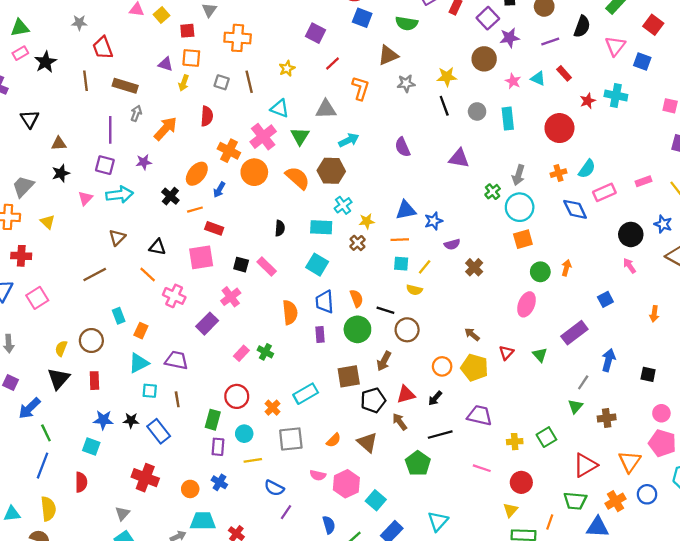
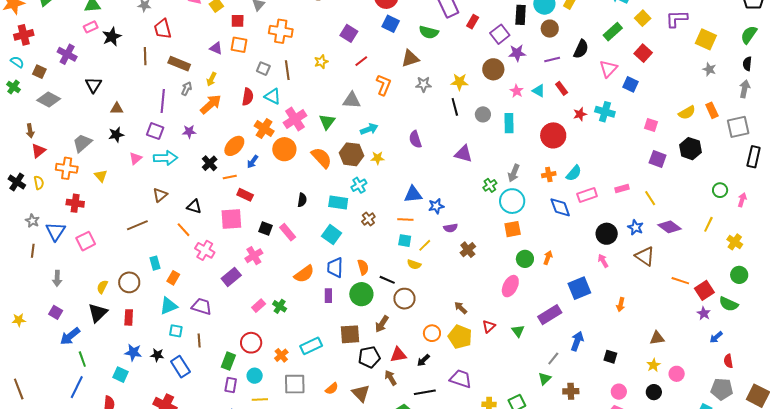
yellow arrow: (184, 83) -> (211, 79), moved
cyan triangle: (280, 108) -> (273, 96), moved
yellow star: (367, 221) -> (378, 158), moved
blue square: (605, 299) -> (579, 288), size x1.6
orange semicircle: (290, 312) -> (304, 274), turned 55

